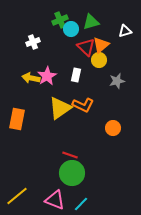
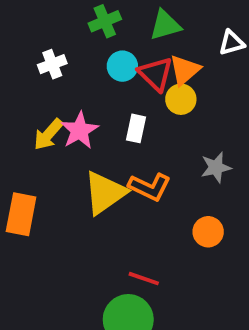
cyan circle: (71, 29) -> (122, 66), moved
yellow arrow: (31, 78) -> (48, 134), turned -60
gray star: (117, 81) -> (216, 167), moved
red line: (70, 155) -> (144, 279), moved

